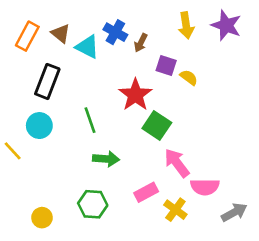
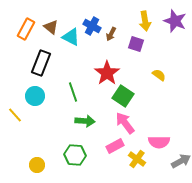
purple square: (166, 65) -> (136, 44), moved
yellow semicircle: (189, 77) -> (159, 75), moved
pink arrow: (177, 163) -> (125, 123), moved

